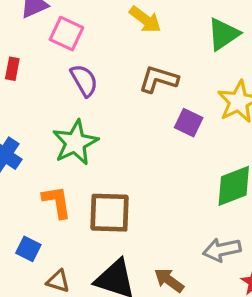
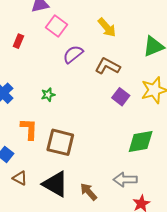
purple semicircle: (84, 80) -> (73, 54), moved, turned -110
green star: (75, 143) -> (48, 95), size x0.5

